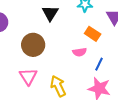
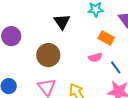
blue line: (99, 64) -> (116, 67), turned -56

